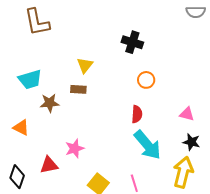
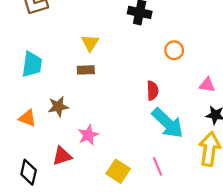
cyan trapezoid: (30, 79) -> (32, 64), turned -60
orange circle: (146, 80) -> (174, 50), moved
brown star: (50, 103) -> (58, 107), moved

